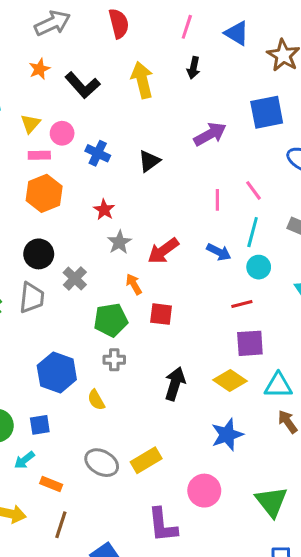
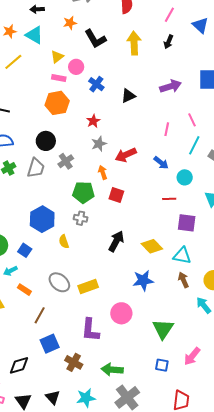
pink line: (254, 190) -> (192, 120), moved
cyan line: (253, 232) -> (194, 145), moved
purple square: (250, 343) -> (187, 223), moved
blue square: (40, 425) -> (25, 250), turned 32
brown line: (61, 525) -> (40, 315), moved

